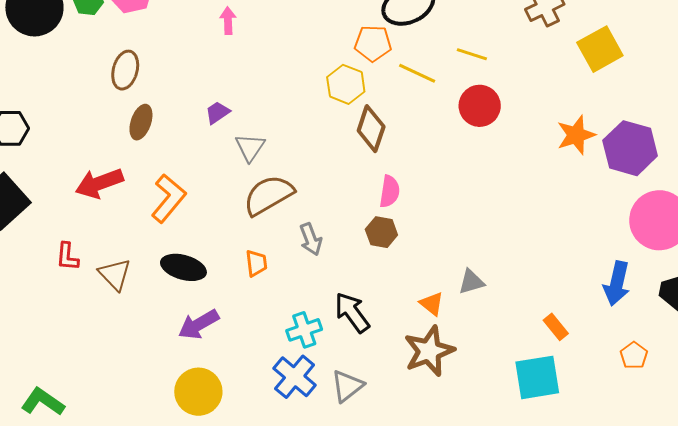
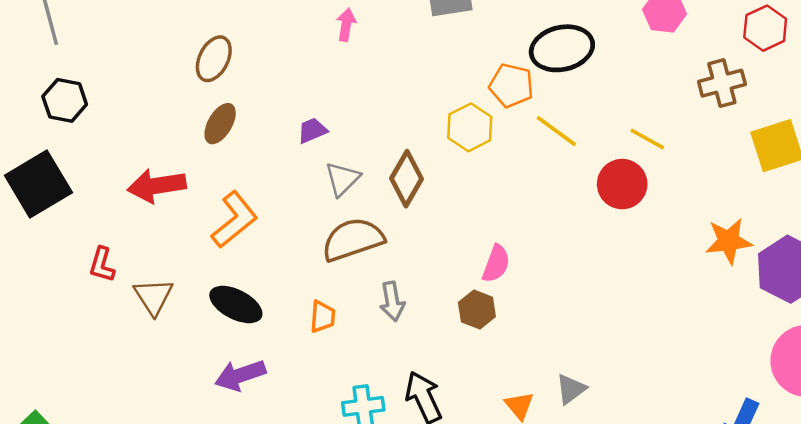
yellow line: (472, 54) -> (647, 139), moved
brown diamond: (371, 129) -> (406, 179), moved
gray triangle: (471, 282) -> (571, 389), turned -32

